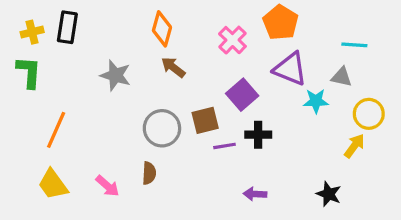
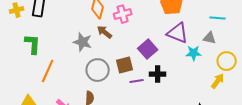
pink cross: (232, 40) -> (123, 14), moved, turned 30
green L-shape: (29, 72) -> (33, 44), moved
gray star: (115, 75) -> (83, 42), moved
orange line: (56, 130) -> (48, 71), moved

